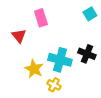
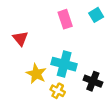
pink rectangle: (41, 18) -> (65, 19), moved
black cross: (87, 54) -> (93, 81), moved

